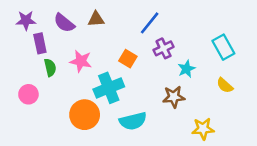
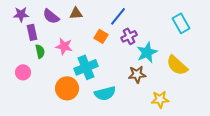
cyan rectangle: (223, 47) -> (181, 23), moved
orange square: (128, 59) -> (101, 36), moved
cyan star: (186, 69) -> (147, 52), size x1.5
yellow semicircle: (225, 85) -> (177, 65), size x1.6

